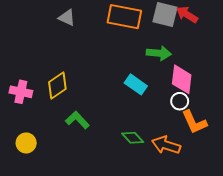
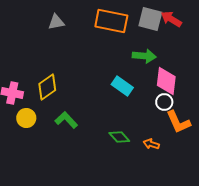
gray triangle: (67, 18) -> (56, 22), turned -36
yellow circle: (26, 143) -> (26, 118), moved
orange arrow: (166, 145) -> (151, 144), size x0.6

